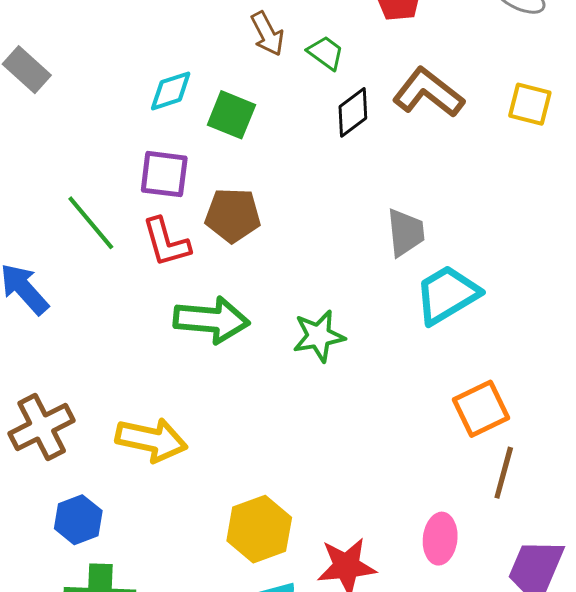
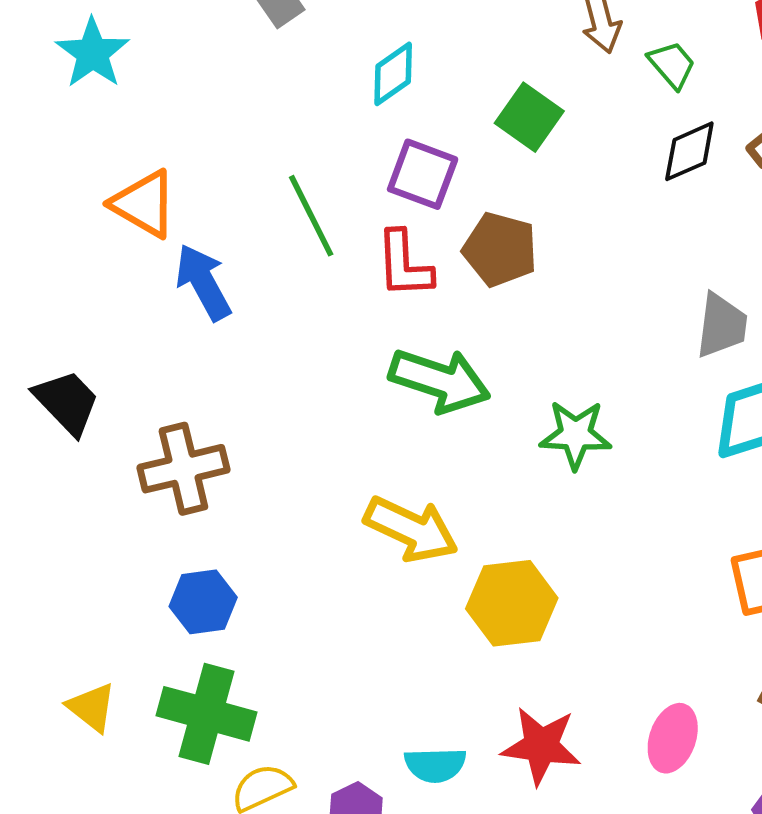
cyan diamond: (171, 91) -> (393, 74), moved, turned -30
yellow arrow: (151, 440) -> (411, 529), moved
yellow hexagon: (259, 529) -> (512, 603), moved

